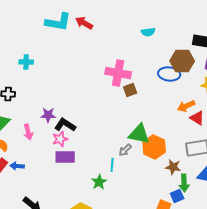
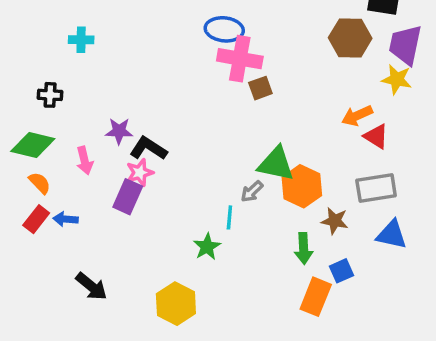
blue ellipse: (169, 74) -> (224, 29), moved
purple rectangle: (65, 157) -> (128, 197), moved, turned -66
green arrow: (184, 183) -> (304, 248), moved

